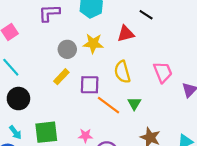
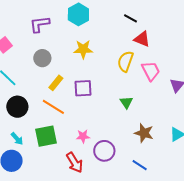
red triangle: (126, 34) -> (142, 39), moved, turned 42
gray circle: (67, 49) -> (42, 58), moved
yellow semicircle: (122, 72) -> (125, 61), moved, turned 40
orange line: (109, 105) -> (53, 107), moved

